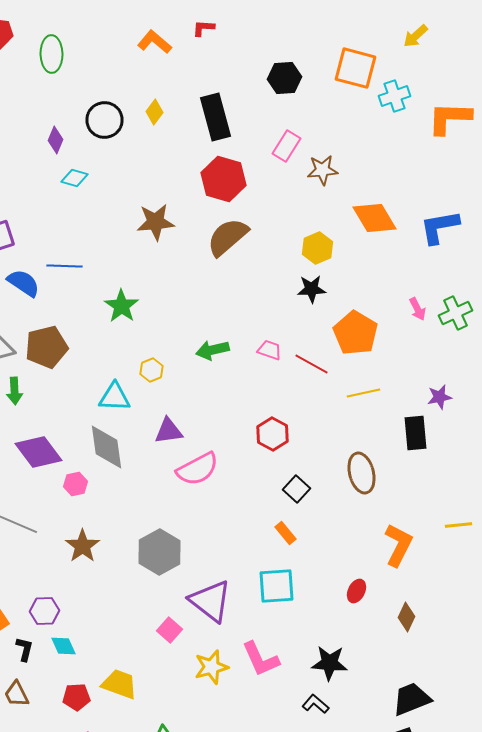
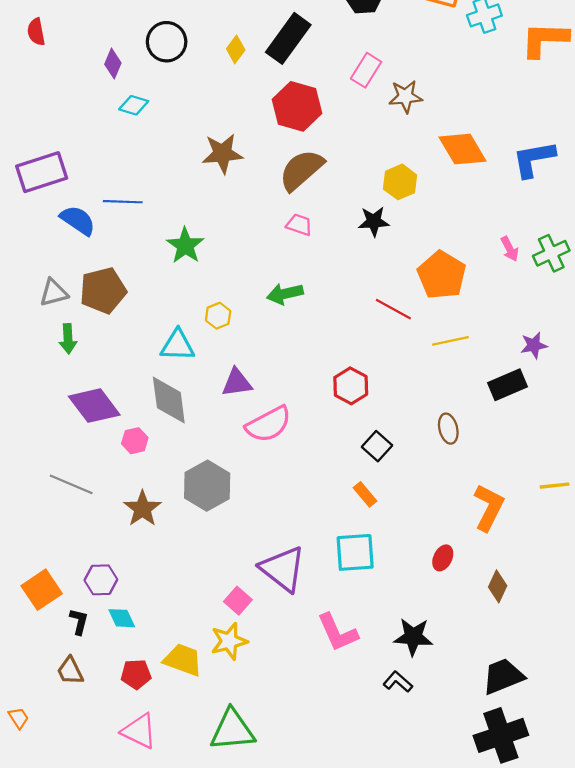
yellow diamond: (154, 112) -> (236, 49), moved
black rectangle: (216, 117) -> (288, 38), turned 51
black star: (312, 289) -> (374, 221), moved
pink trapezoid: (270, 350) -> (299, 225), moved
black rectangle: (416, 433) -> (507, 385), turned 72
brown ellipse: (362, 473) -> (448, 429), size x0.7
gray hexagon: (160, 552) -> (207, 486), moved
yellow star: (212, 667) -> (229, 641), moved

